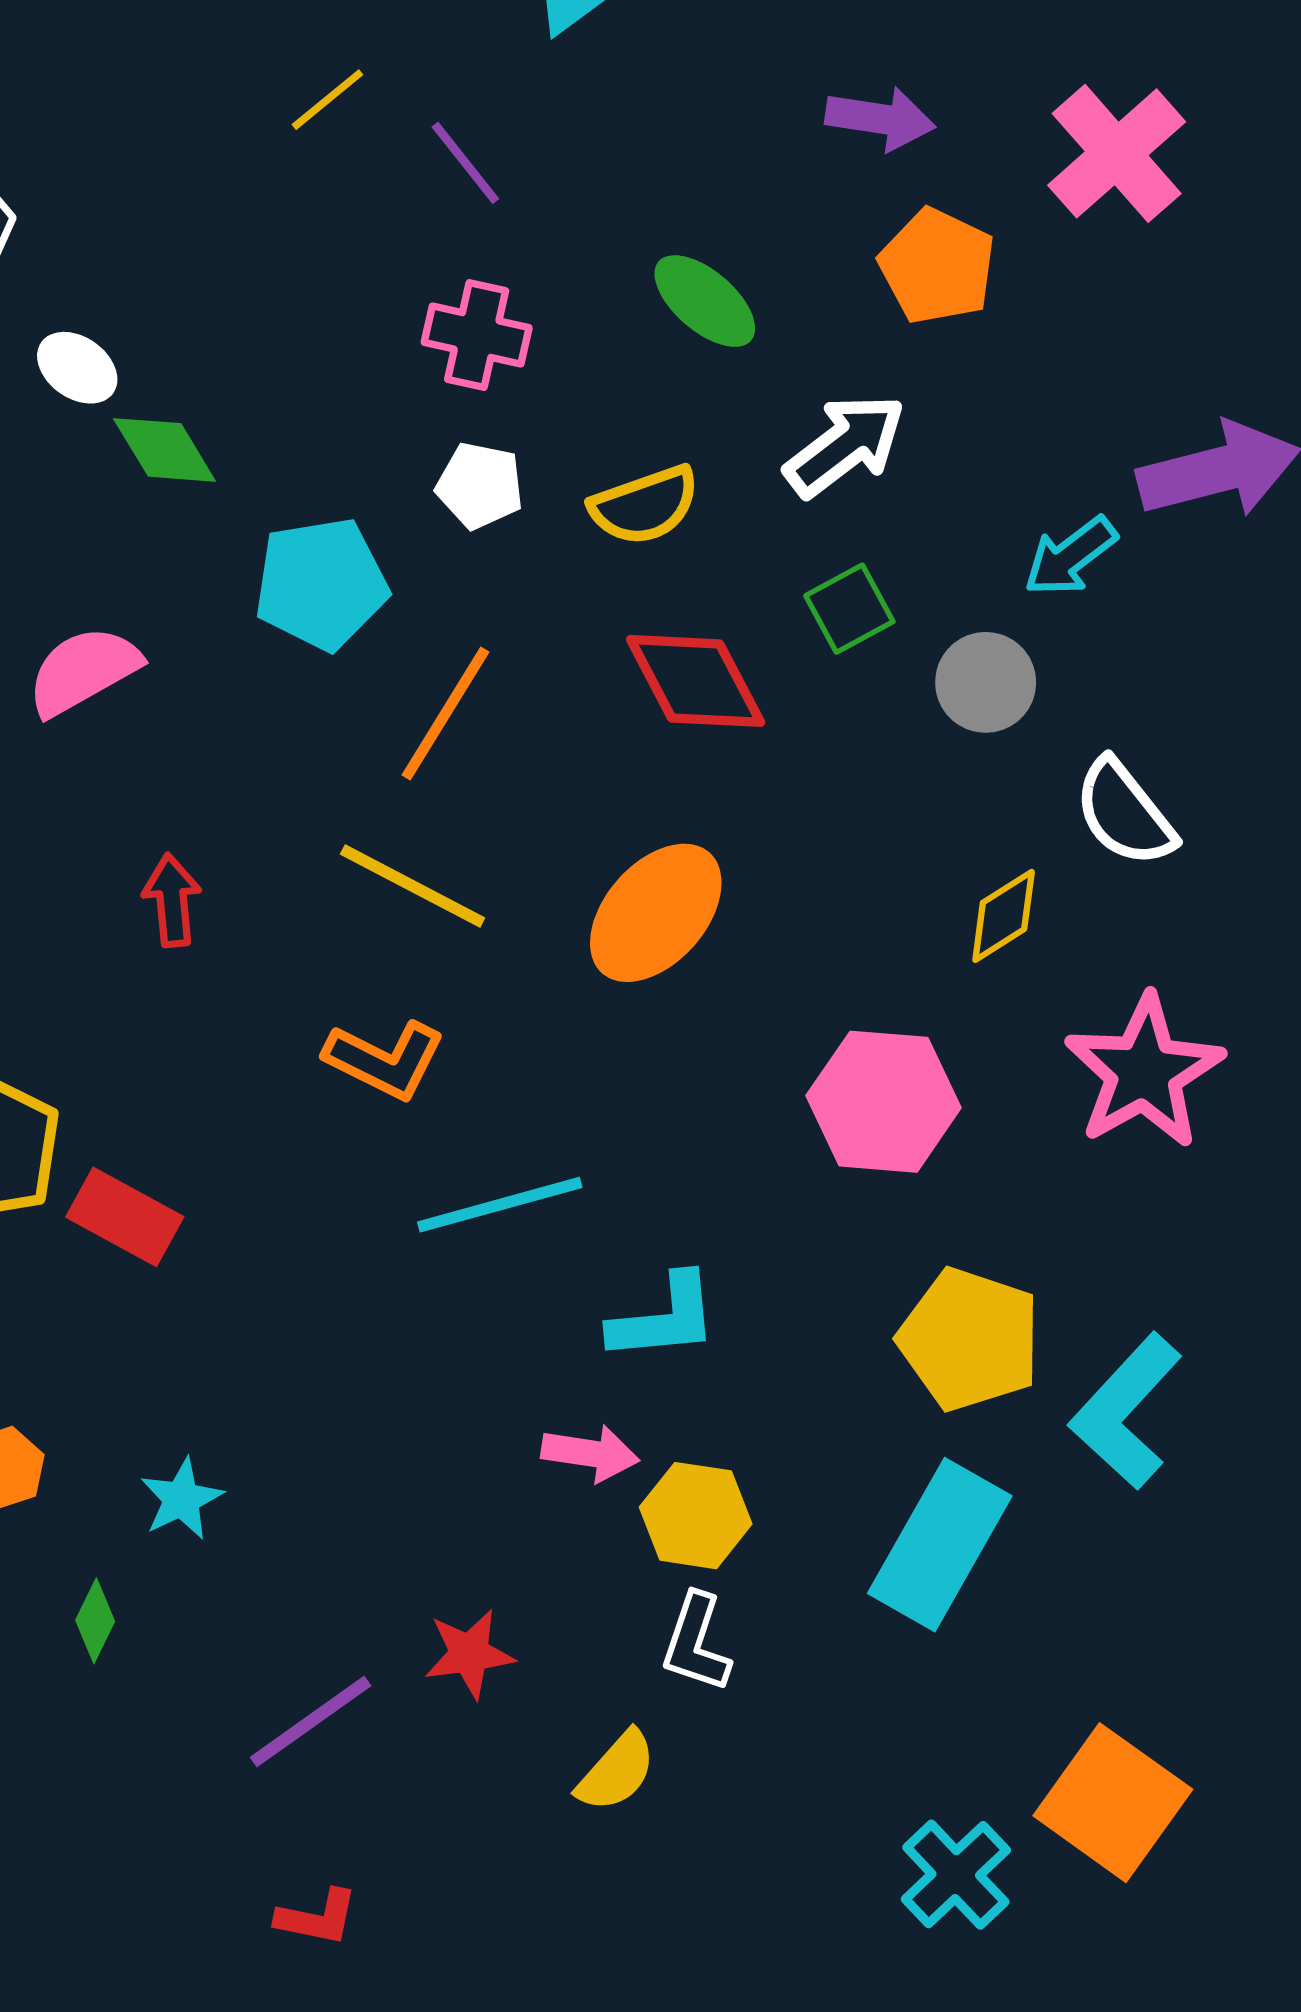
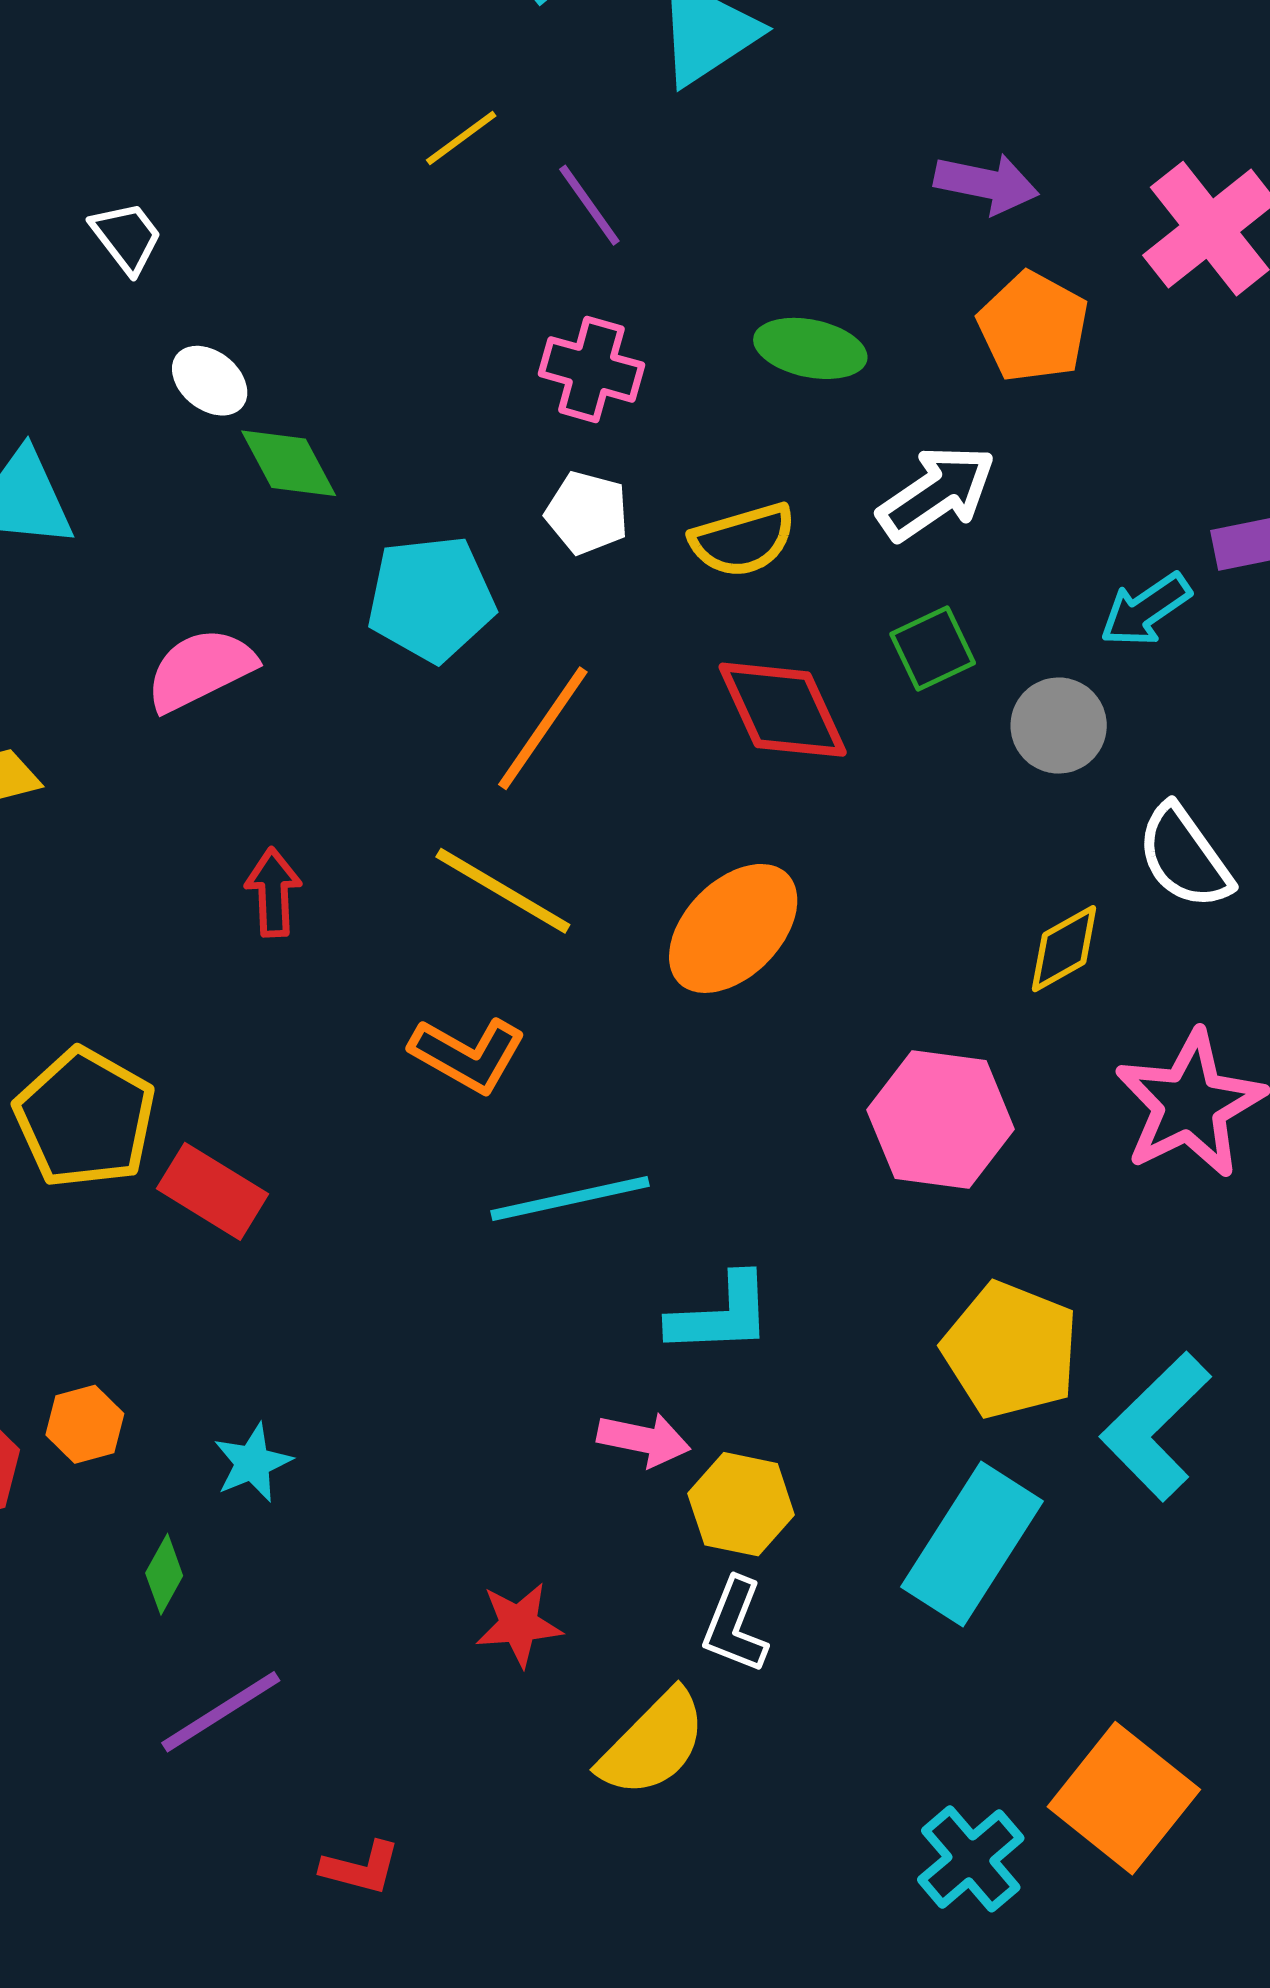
green ellipse: (705, 301) -> (810, 348), turned -32
purple line: (311, 1722) -> (221, 1712), moved
yellow semicircle: (616, 1771) -> (653, 1744), size x1.4

